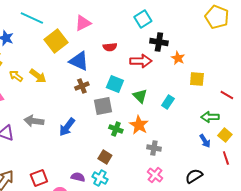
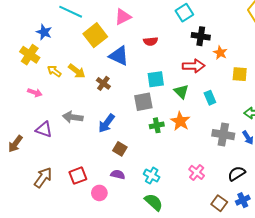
red arrow: (141, 61) -> (194, 66), moved
cyan square: (115, 84) -> (156, 79), turned -30
brown cross: (82, 86) -> (103, 83), moved, turned -32
cyan rectangle: (168, 102) -> (210, 98), turned -56
green cross: (116, 129) -> (157, 125), turned -32
gray cross: (154, 148) -> (223, 135), moved, size x1.5
brown square: (105, 157) -> (120, 149), moved
cyan cross: (100, 178) -> (152, 176), moved

